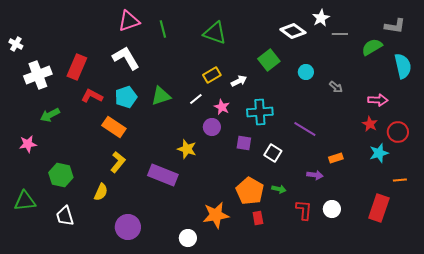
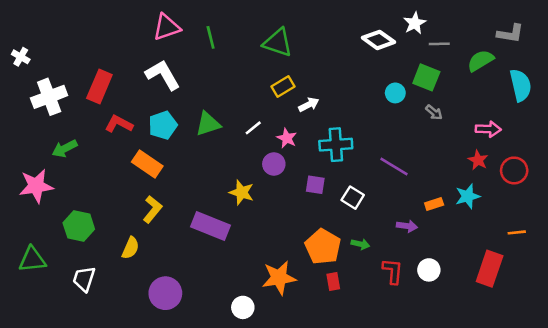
green square: (269, 60) -> (426, 77), moved, turned -30
yellow rectangle: (212, 75) -> (283, 86), moved
pink star: (28, 144) -> (36, 186), size x1.5
cyan star: (379, 153) -> (468, 196), moved
white trapezoid: (65, 216) -> (84, 279), turned 35

